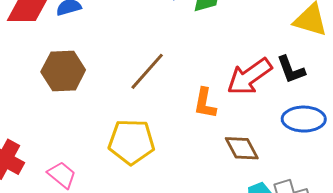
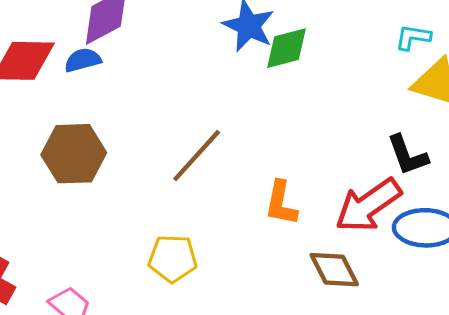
red arrow: (249, 77) -> (368, 205), moved
yellow pentagon: (131, 142) -> (173, 259), size x0.7

